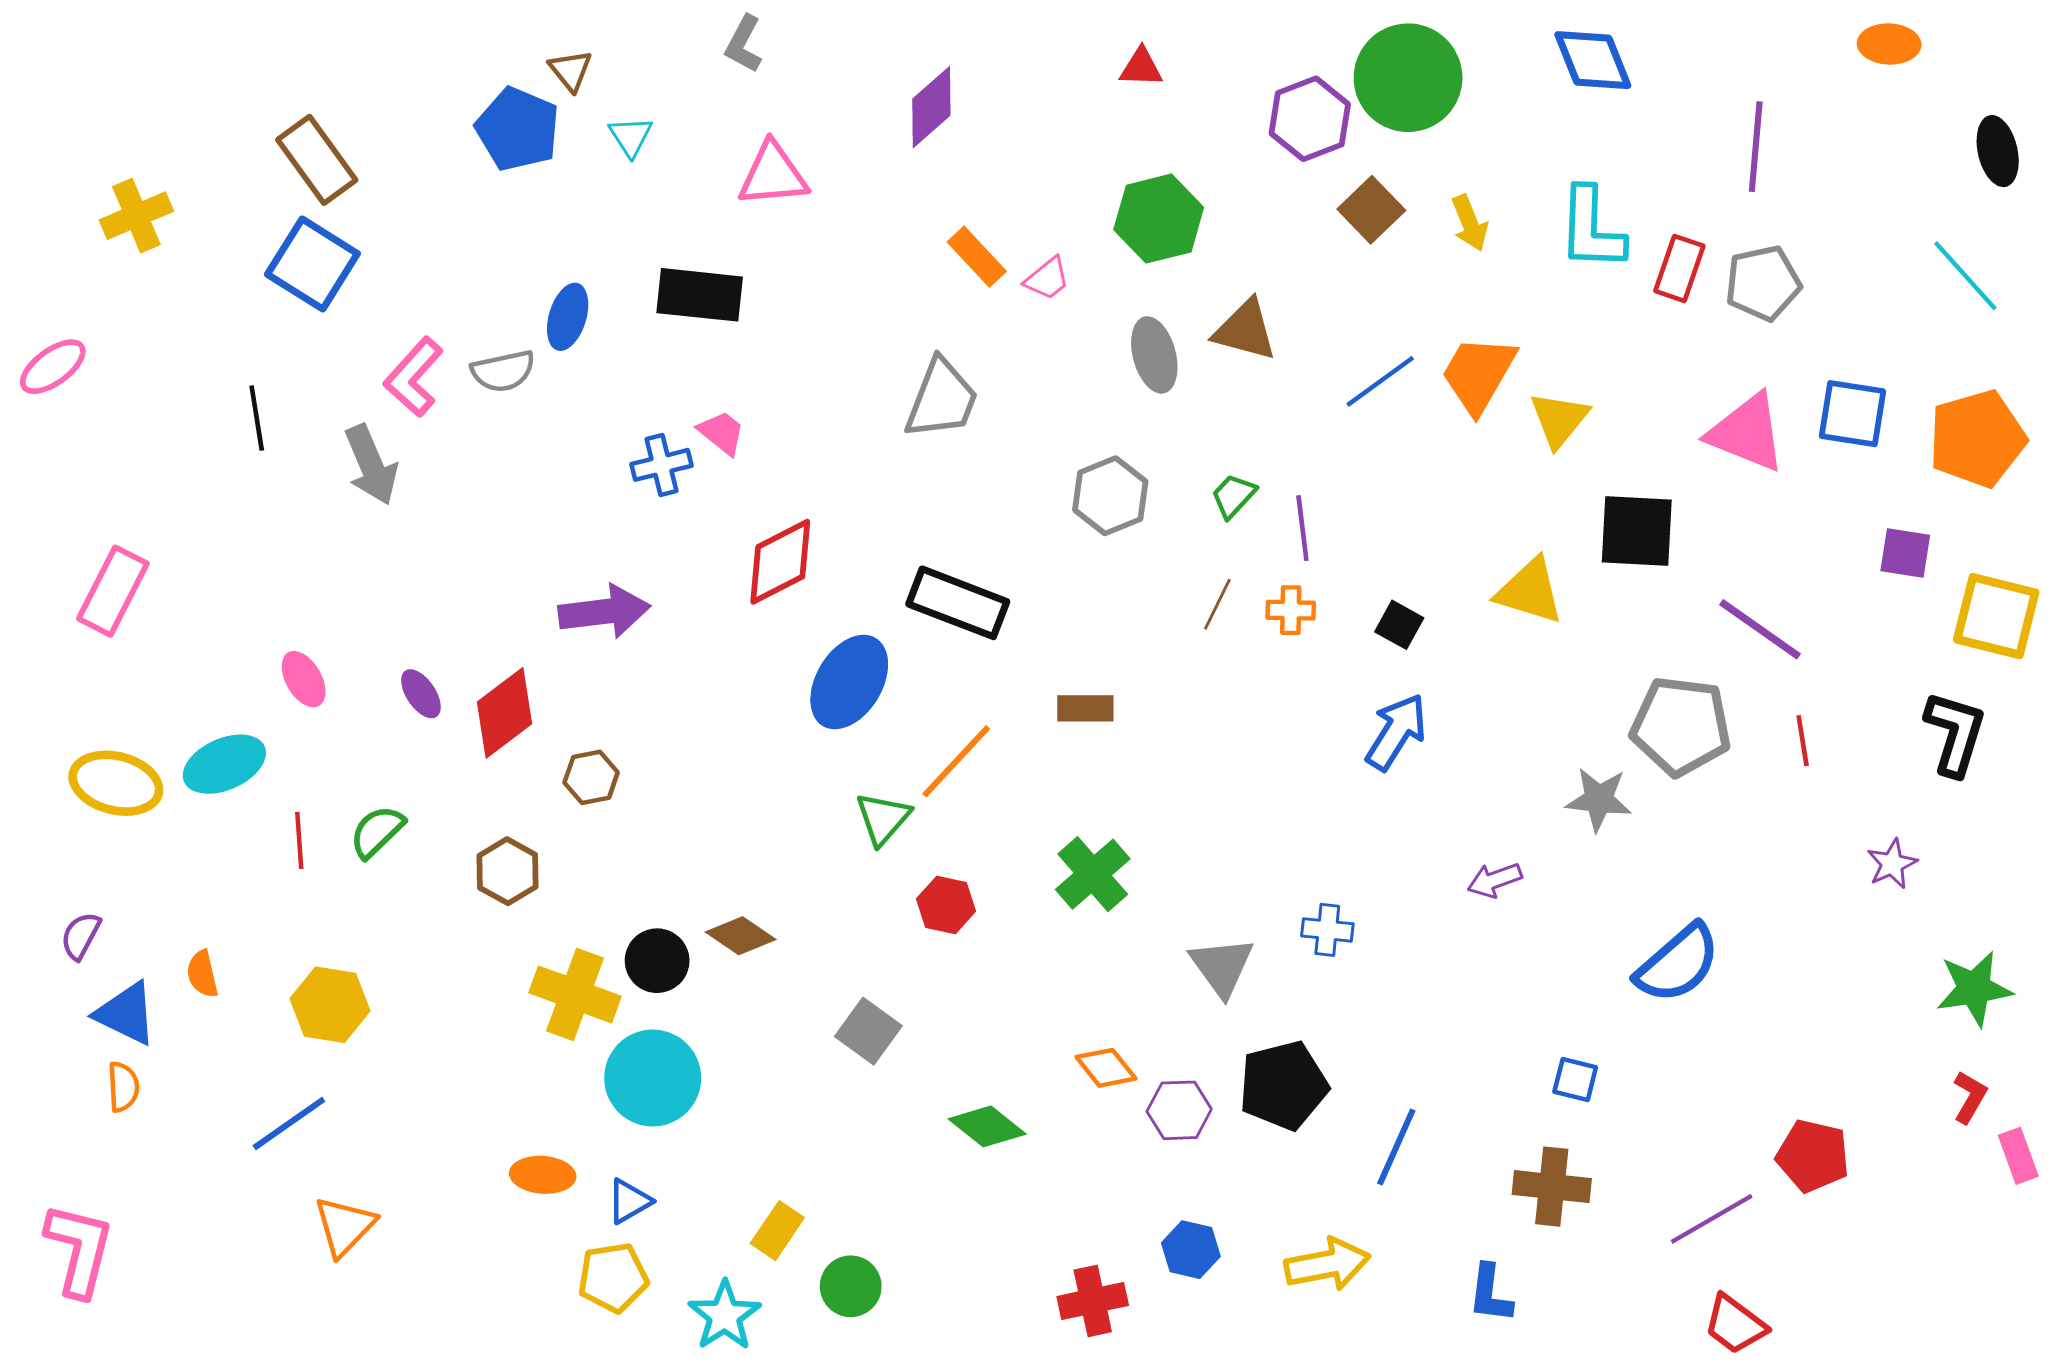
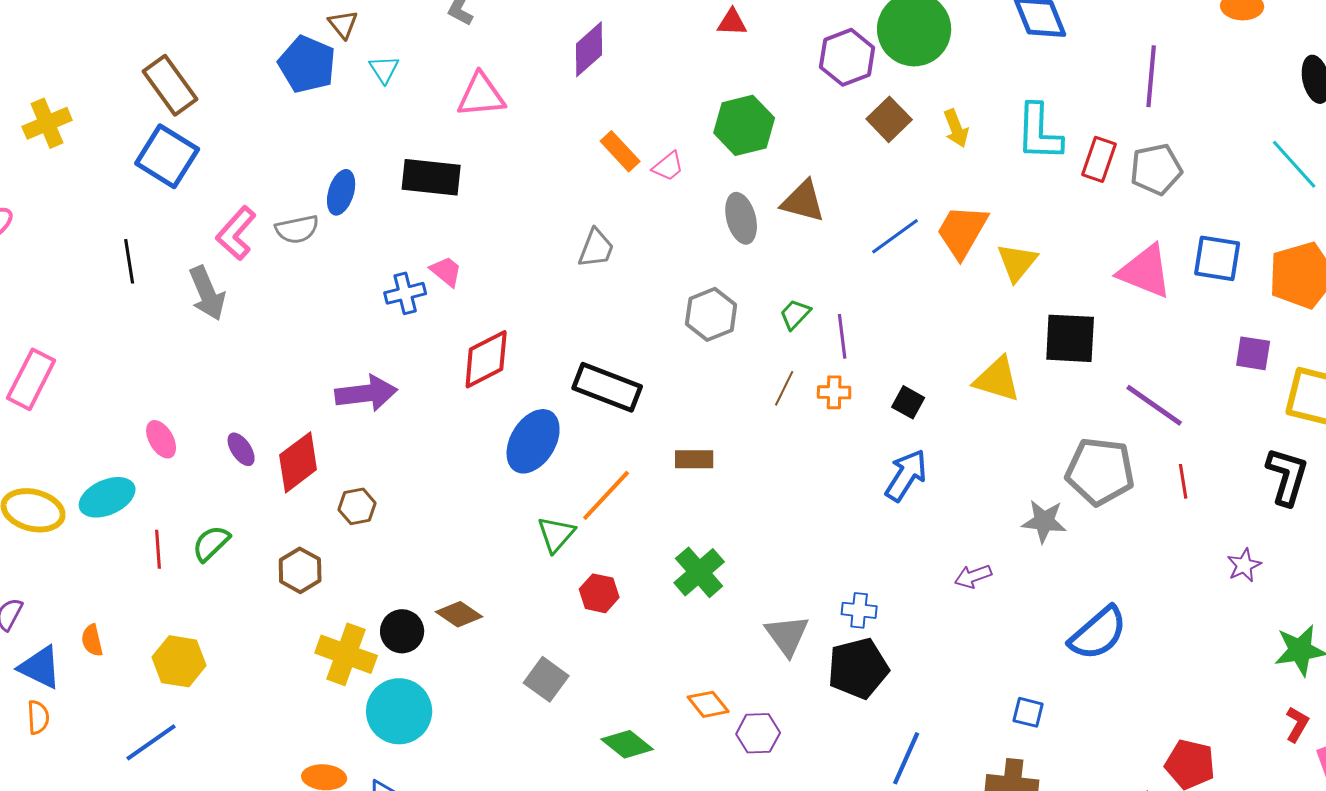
gray trapezoid: (942, 399) -> (596, 248), size x0.7
black pentagon: (1283, 1085) -> (858, 668), moved

